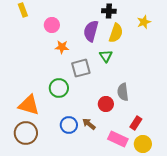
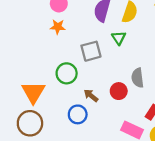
orange star: (62, 47) -> (58, 27), moved
orange triangle: (29, 105) -> (33, 92), turned 45
brown arrow: (89, 124) -> (91, 96), moved

